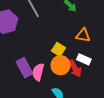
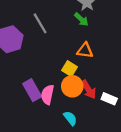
orange triangle: (83, 35) -> (85, 50), moved
white rectangle: (84, 59) -> (109, 99), moved

